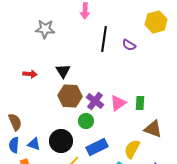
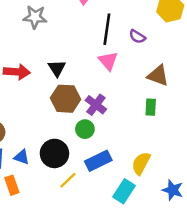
red arrow: (30, 74) -> (17, 72), size x1.5
pink triangle: (118, 103) -> (108, 61), moved, turned -36
brown triangle: (153, 129) -> (158, 76), moved

